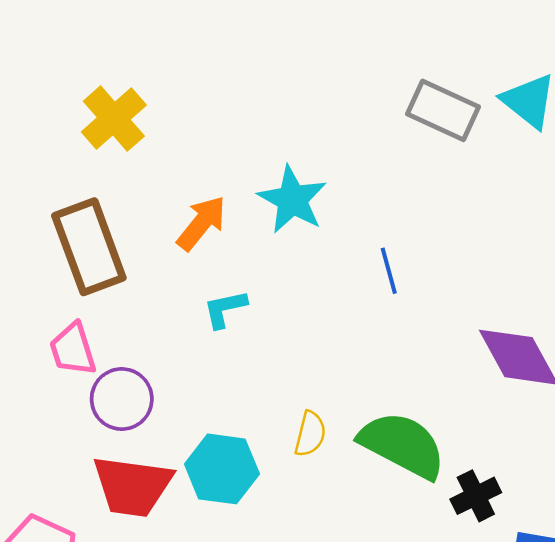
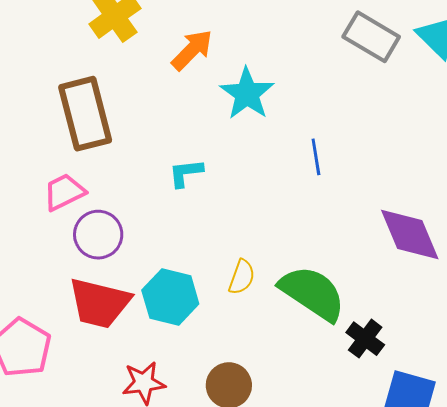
orange arrow: (201, 223) -> (192, 50), moved
pink trapezoid: (73, 349) -> (64, 192), turned 75
black cross: (476, 496) -> (365, 339), turned -33

